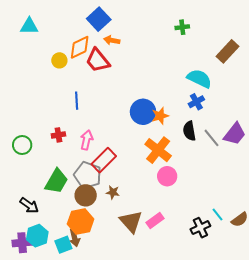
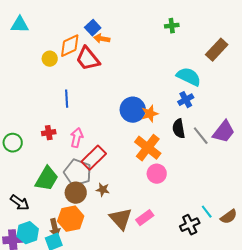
blue square: (99, 19) -> (93, 28), moved, size x0.7
brown arrow: (75, 238) -> (55, 228), moved

